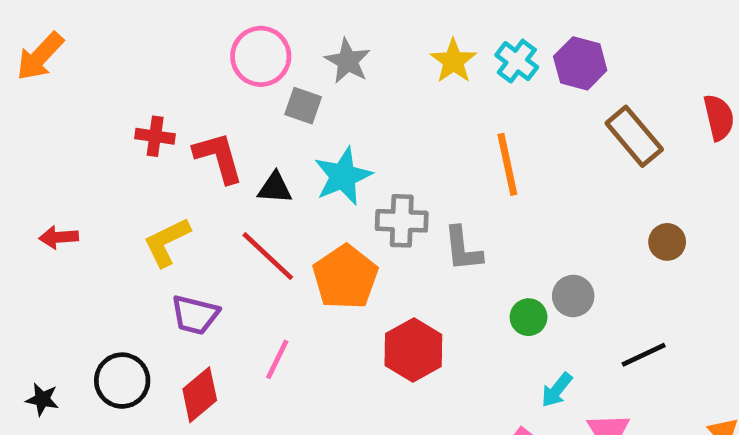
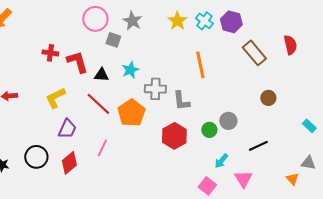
cyan star: (343, 176) -> (130, 70), size x0.7
purple trapezoid: (195, 315) -> (67, 129), turned -80
red hexagon: (413, 350) -> (174, 136), moved

